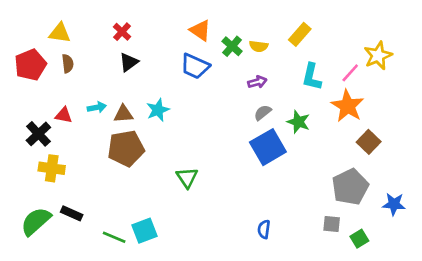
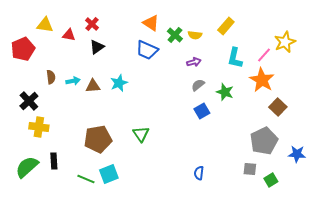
brown semicircle: (68, 64) -> (51, 77), moved
red triangle: (64, 115) -> (69, 35), moved
blue square: (268, 147) -> (202, 111), size x0.6
brown pentagon: (126, 148) -> (98, 139), moved
black rectangle: (72, 213) -> (54, 161), turned 63

